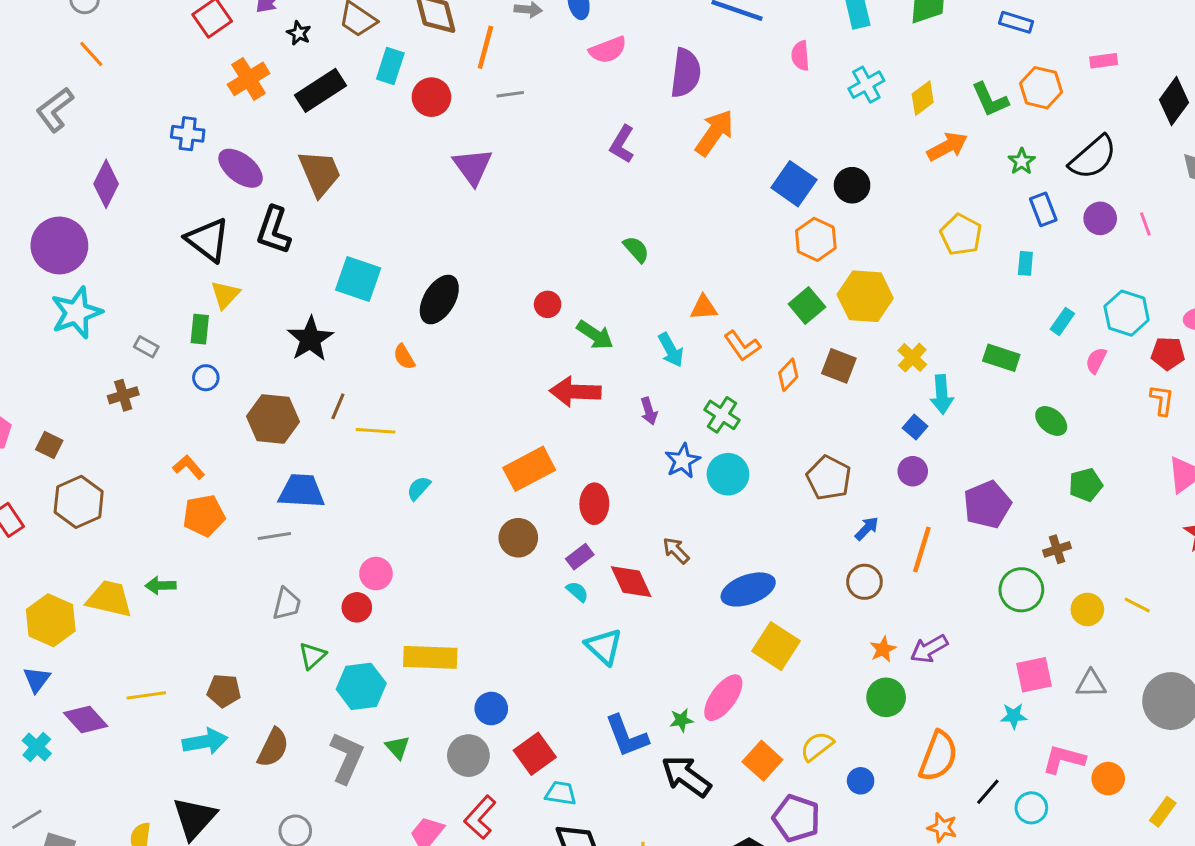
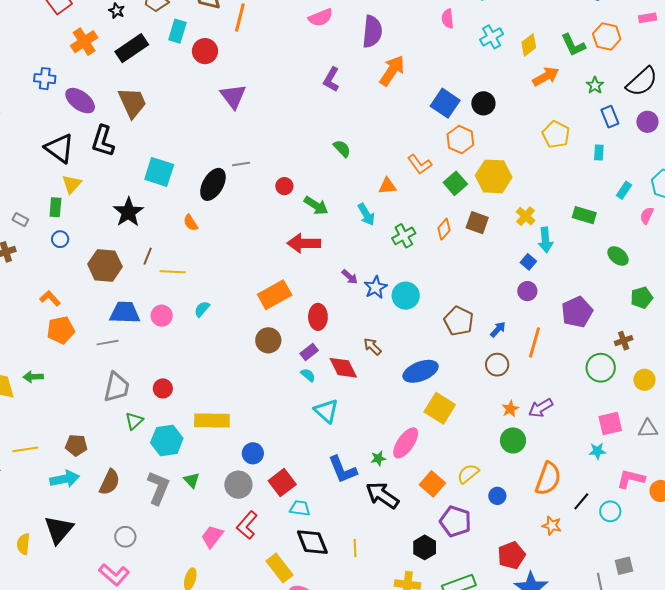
gray line: (510, 94) -> (241, 164), moved
orange L-shape: (742, 346) -> (420, 164), moved
purple arrow: (649, 411) -> (350, 277), moved, turned -30
green cross: (722, 415) -> (404, 236), moved, turned 30
brown pentagon: (829, 478) -> (459, 321), moved
pink circle: (376, 574) -> (162, 316), moved
gray trapezoid: (287, 604) -> (117, 387), size x1.4

